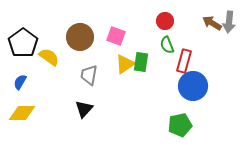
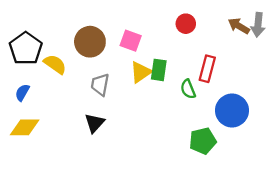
green semicircle: (167, 45) -> (188, 89), moved
blue circle: (193, 86) -> (232, 110), moved

